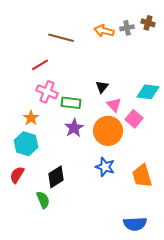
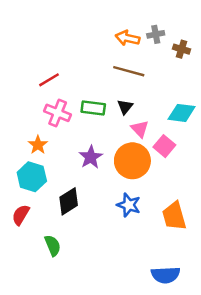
brown cross: (148, 23) -> (182, 49), moved
brown line: (61, 38) -> (129, 71), moved
green rectangle: (71, 103) -> (93, 108), moved
black diamond: (56, 177) -> (69, 201), moved

